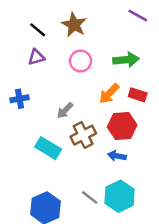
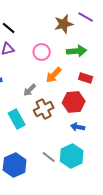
brown star: (74, 25) -> (64, 24), moved, turned 30
orange arrow: (109, 94) -> (54, 75), moved
cyan rectangle: (48, 148) -> (17, 119), turned 30
blue arrow: (117, 156) -> (78, 127), moved

